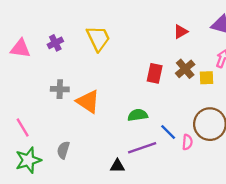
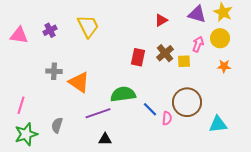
green semicircle: (138, 115) -> (123, 94), size x1.4
pink line: (23, 127) -> (21, 105), turned 48
purple line: (142, 148) -> (98, 113), moved

